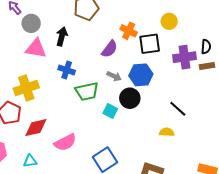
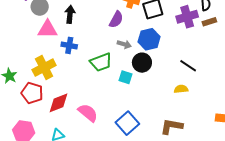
blue cross: (67, 70) -> (69, 45), moved
pink semicircle: (65, 142) -> (88, 113), turned -105

